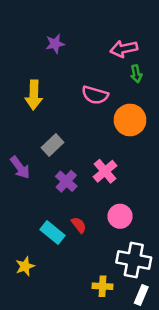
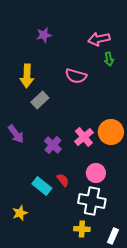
orange circle: (130, 120) -> (111, 132), moved
gray rectangle: (52, 145) -> (40, 100), moved
white cross: (134, 260) -> (92, 201), moved

